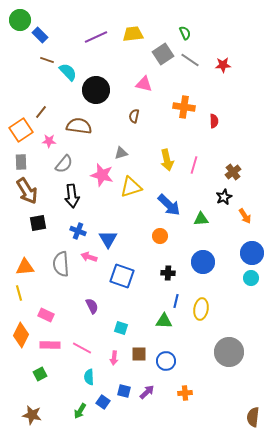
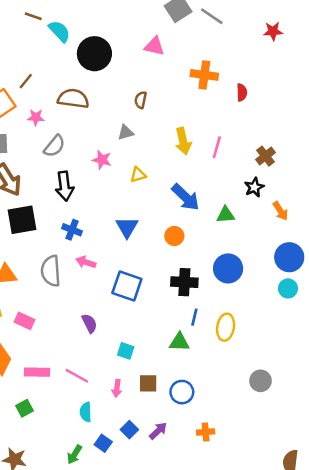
red star: (223, 65) -> (273, 31), moved
brown semicircle: (134, 116) -> (141, 100), moved
pink star: (102, 175) -> (102, 160), size x0.7
yellow triangle: (131, 187) -> (138, 175), size x0.6
black square: (38, 223) -> (22, 220), size x1.4
blue triangle: (108, 239) -> (127, 227), moved
black cross: (168, 273) -> (184, 282), size x1.5
pink rectangle: (46, 315) -> (25, 321), moved
gray circle: (229, 352) -> (261, 381), size x0.6
blue square: (124, 391) -> (129, 430), turned 32

